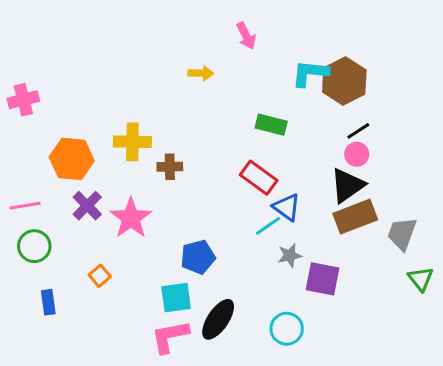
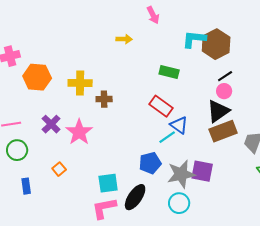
orange hexagon: (72, 159) -> (37, 77), moved
gray star: (290, 255) -> (181, 174), moved, size x1.8
blue pentagon: (198, 257) -> (150, 163), moved

